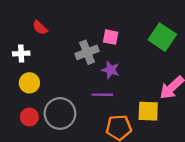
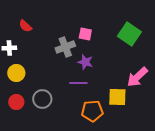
gray circle: (60, 113) -> (42, 99), size x0.7

